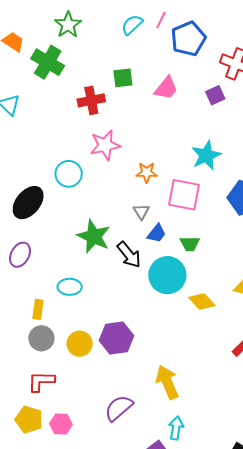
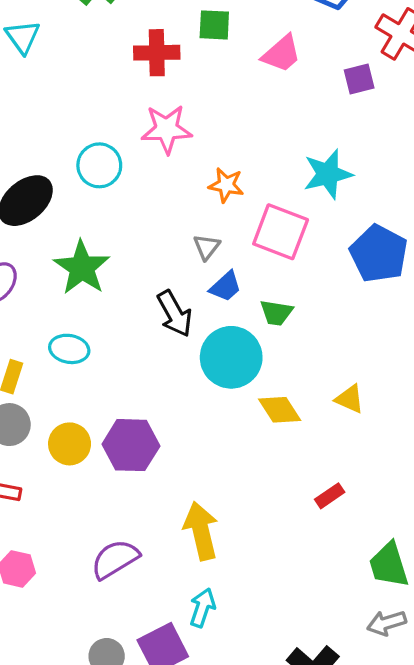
green star: (94, 236) -> (82, 268), moved

